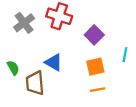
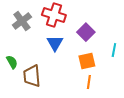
blue triangle: (54, 62) -> (55, 43), moved, turned 30
orange line: (98, 90) -> (89, 82), turned -72

